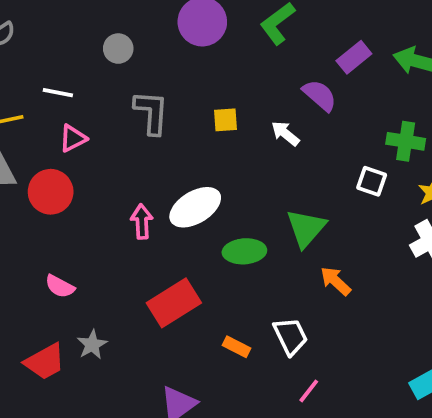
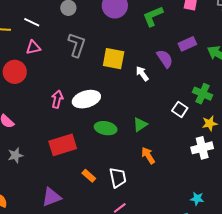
yellow square: (226, 120) -> (114, 59), size x1.6
green triangle: (306, 228) -> (140, 125), size x0.7

